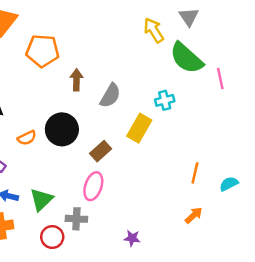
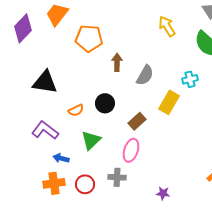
yellow arrow: (154, 30) -> (167, 26), moved
black circle: (62, 129) -> (105, 103), size x0.7
green triangle: (41, 200) -> (91, 140), moved
red circle: (52, 237) -> (85, 184), moved

